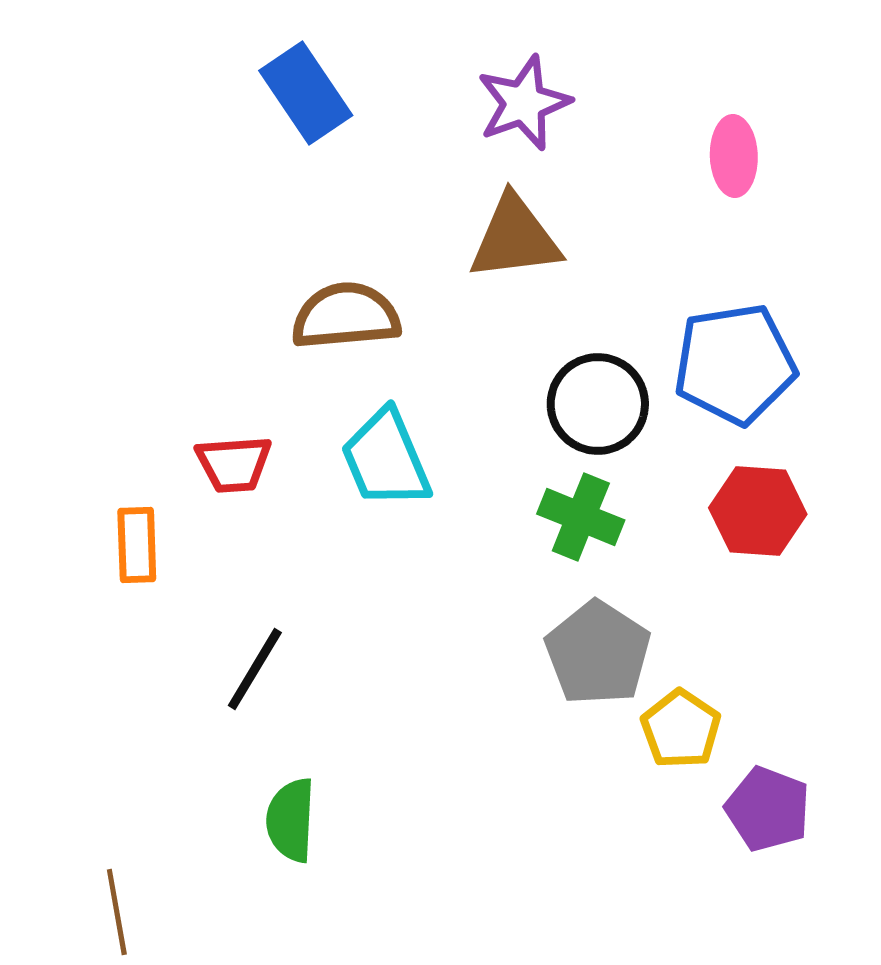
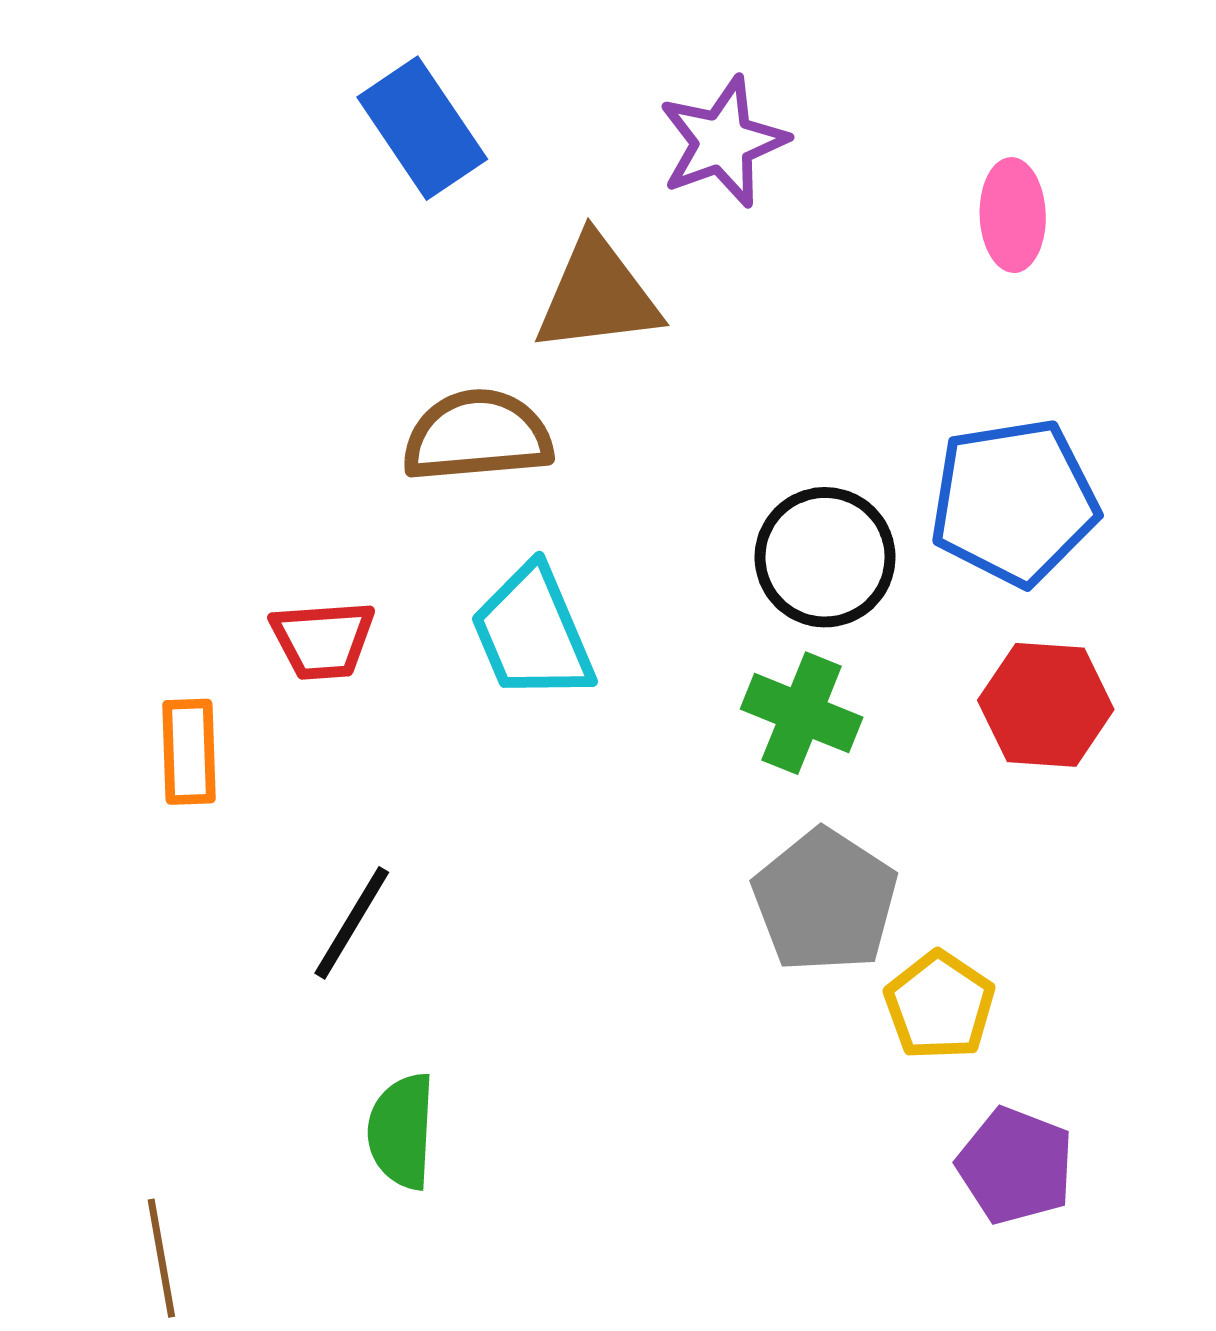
brown triangle: (515, 238) -> (597, 295), moved
purple pentagon: (768, 809) -> (1015, 1166), moved

